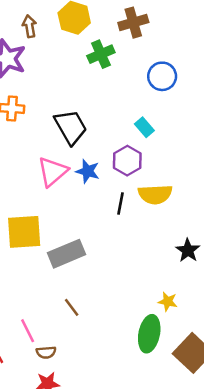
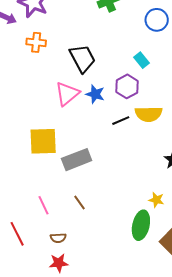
black line: (121, 204) -> (121, 121), turned 54
pink line: (28, 331) -> (44, 205), moved

